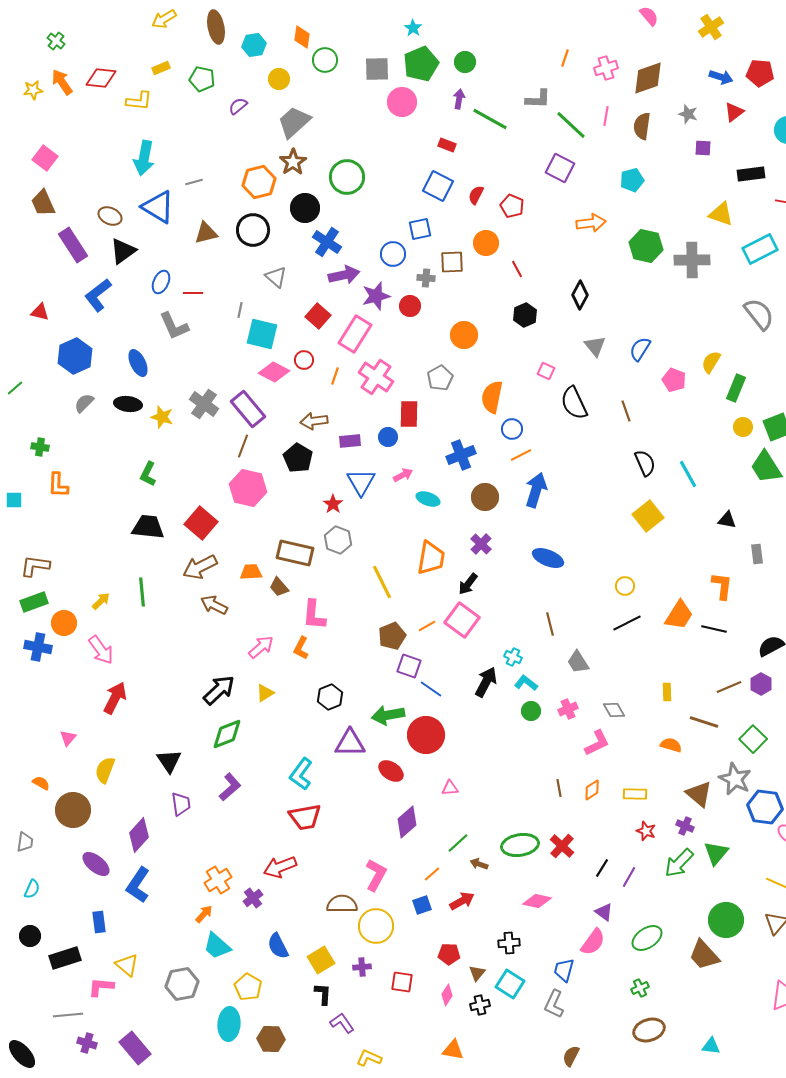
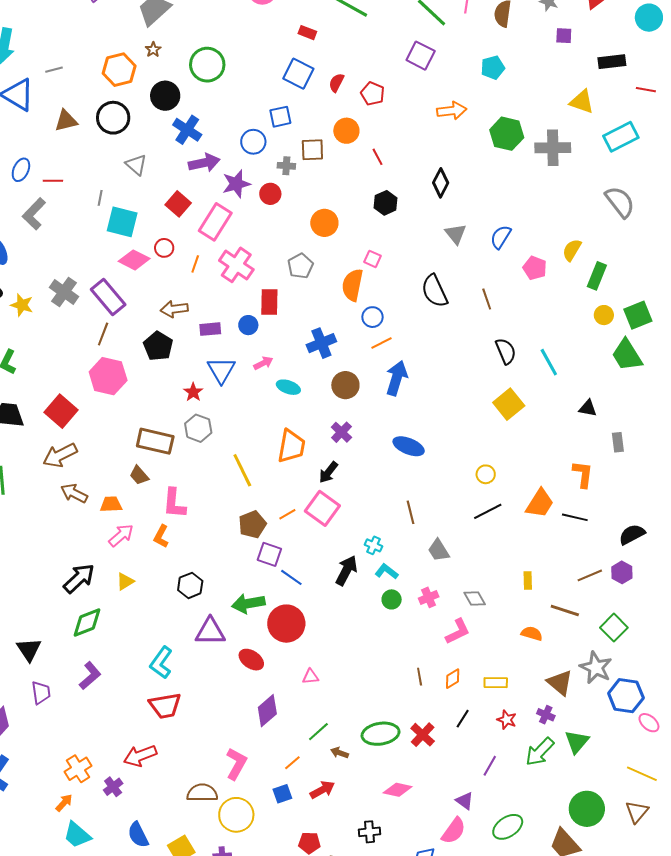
brown star: (293, 162) -> (153, 50), size x0.6
gray L-shape: (174, 326) -> (34, 214), turned 68
pink square: (546, 371) -> (372, 259), moved
orange trapezoid: (251, 572) -> (111, 504), moved
black line: (602, 868) -> (463, 719), moved

